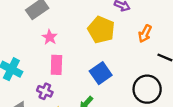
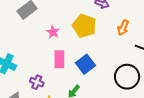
pink star: (50, 37) -> (53, 32), moved
pink rectangle: (56, 65) -> (59, 59), moved

